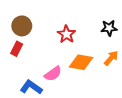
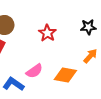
orange diamond: (81, 62) -> (65, 75), moved

